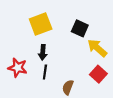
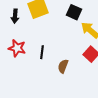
black arrow: (43, 52) -> (15, 16), moved

